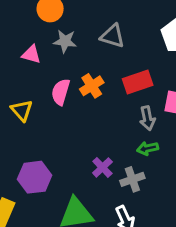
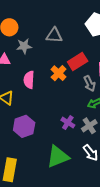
orange cross: (92, 86) -> (59, 73), moved
purple hexagon: (35, 177) -> (24, 126), moved

